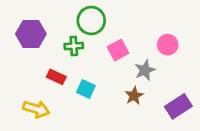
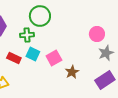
pink square: (118, 50) -> (54, 58), moved
gray star: (145, 70) -> (106, 53), moved
cyan square: (86, 89) -> (33, 54), moved

